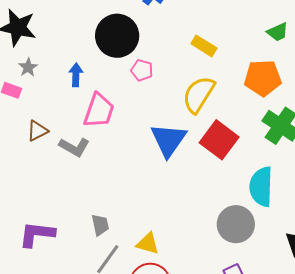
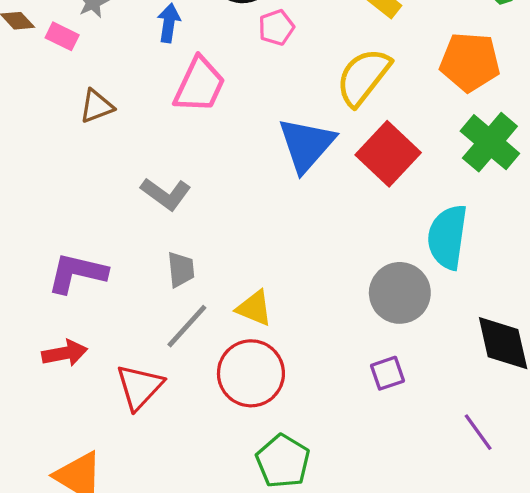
pink pentagon: (142, 70) -> (276, 28), turned 30
gray L-shape: (74, 147) -> (166, 194), moved

